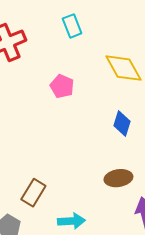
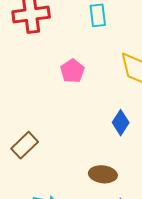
brown rectangle: (33, 193) -> (25, 145), moved

